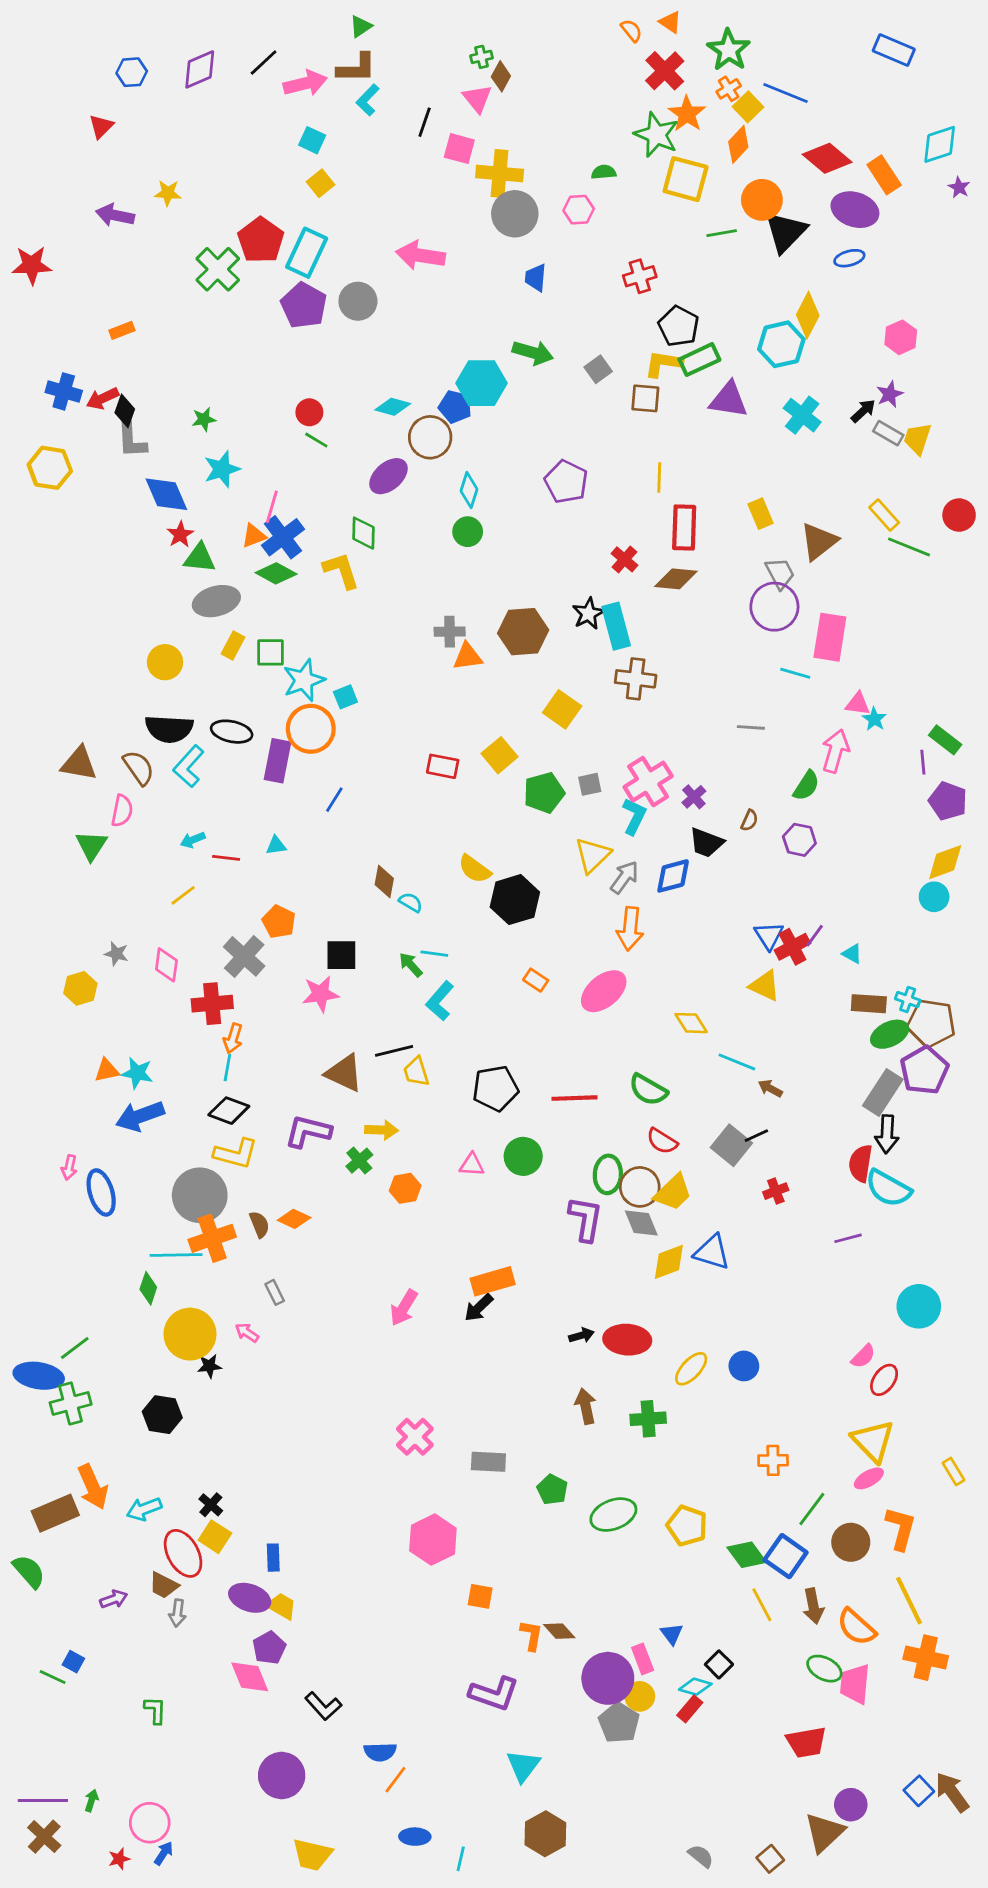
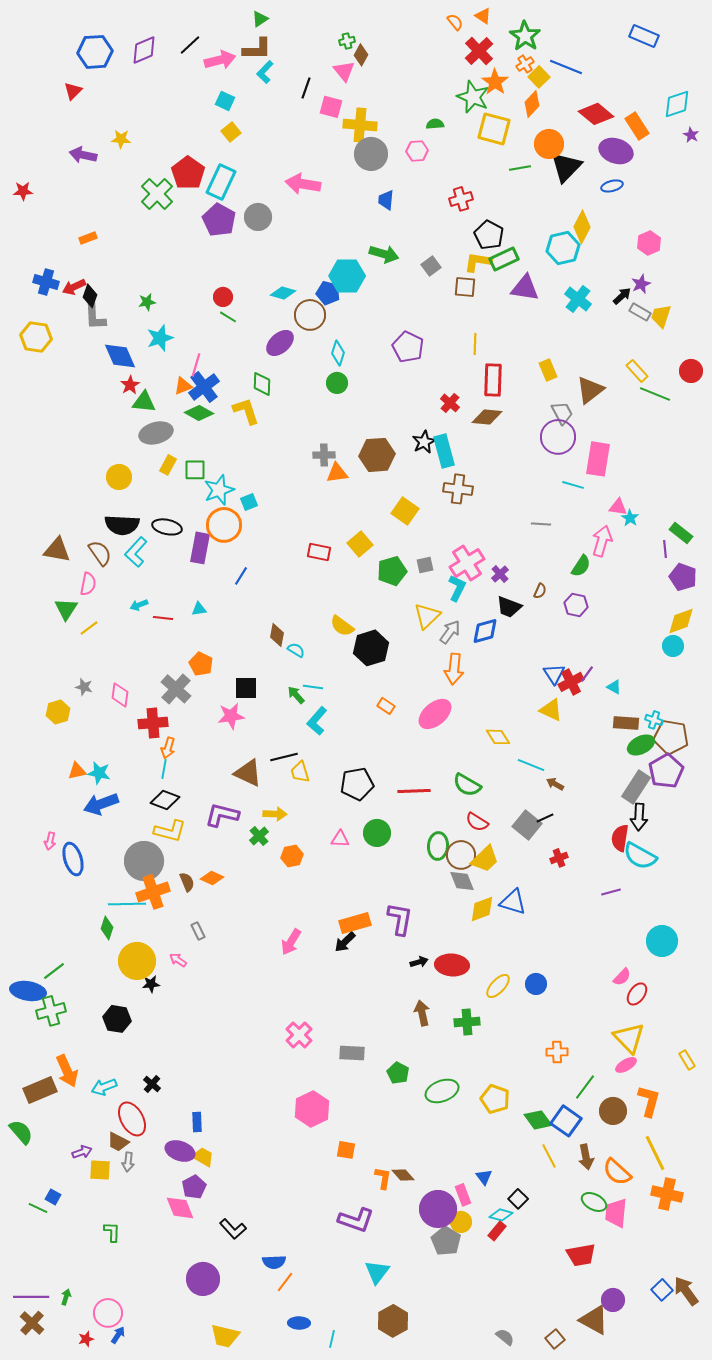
blue hexagon: (132, 72) -> (95, 52), size x1.6
red star: (32, 265) -> (23, 191), size x0.7
yellow line: (183, 895) -> (89, 628), moved
purple L-shape: (586, 1219) -> (400, 919), moved
yellow square: (215, 1537) -> (100, 1170), moved, turned -30
brown triangle: (824, 1832) -> (594, 1320), turned -48

